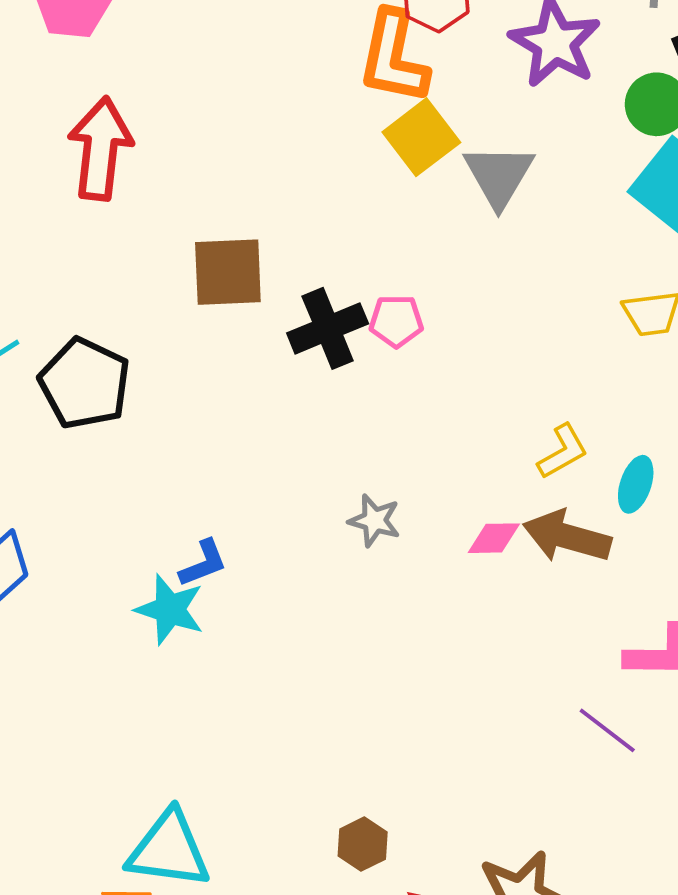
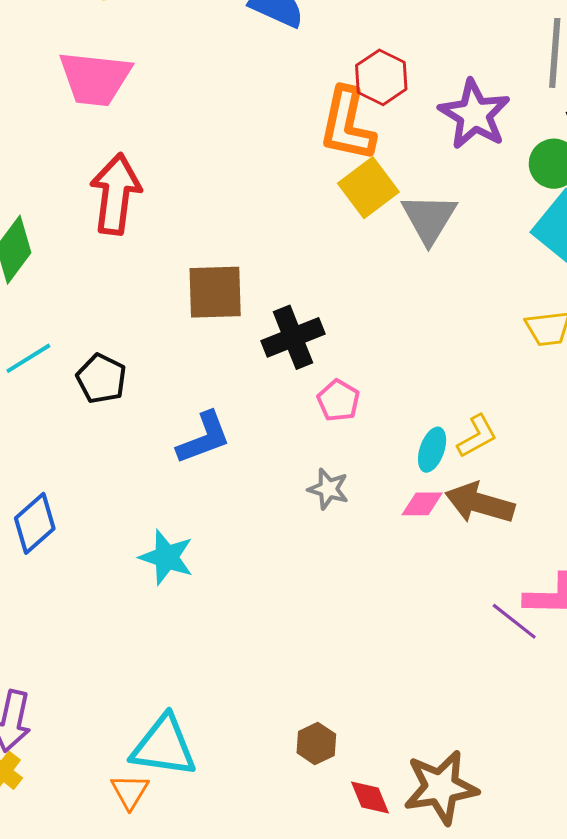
pink pentagon: (396, 321) -> (338, 401), moved, turned 30
black pentagon: (85, 383) -> (101, 379), size x0.7
cyan ellipse: (636, 484) -> (432, 450), moved
blue L-shape: (203, 563) -> (204, 438), moved, size x1.4
purple line: (607, 730) -> (514, 621), moved

